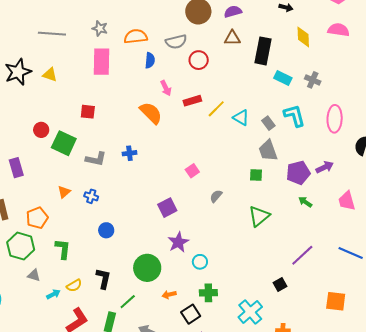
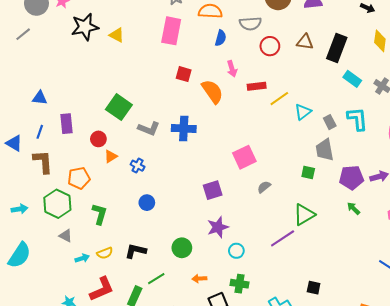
brown triangle: (232, 38) -> (305, 42), moved
red square: (88, 112) -> (184, 74), moved
cyan triangle: (241, 118) -> (303, 112), turned 42
red circle: (41, 130) -> (98, 139), moved
blue cross: (129, 153) -> (184, 129), size x1.6
pink square: (192, 171) -> (244, 157), size x1.6
purple line: (302, 255) -> (283, 238), moved
green circle: (147, 268) -> (182, 248), size x0.7
black L-shape: (103, 278) -> (136, 251), turned -100
black square: (280, 284) -> (314, 288), turned 32

